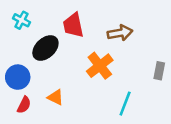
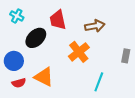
orange triangle: (56, 97) -> (44, 77), size x1.5
red semicircle: (24, 105) -> (19, 83), turned 48

